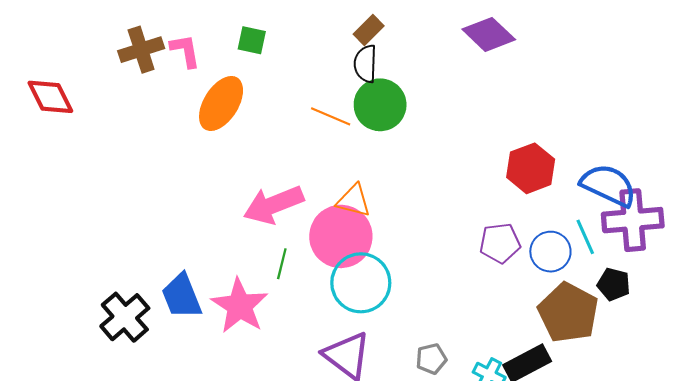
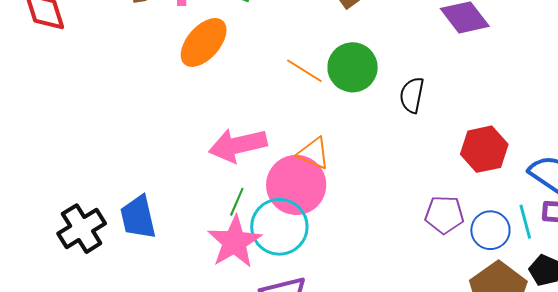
black semicircle: (365, 64) -> (412, 95), moved
cyan circle: (361, 283) -> (279, 227), moved
pink star: (240, 306) -> (234, 242), moved

